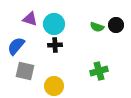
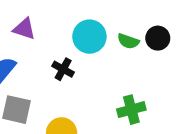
cyan circle: (54, 24) -> (89, 37), moved
black cross: (55, 45) -> (63, 69), turned 32

